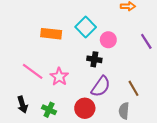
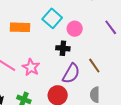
brown line: (134, 88) -> (94, 66), moved

